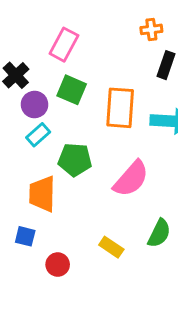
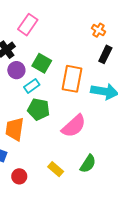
orange cross: (151, 29) -> (99, 30), turned 32
pink rectangle: (64, 45) -> (28, 25), moved
cyan rectangle: (38, 135) -> (32, 86), moved

